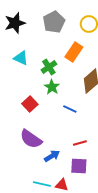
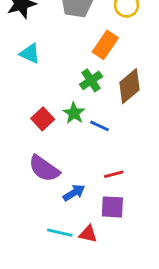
green cross: (49, 67) -> (91, 80), moved
green star: (52, 87) -> (74, 113), moved

